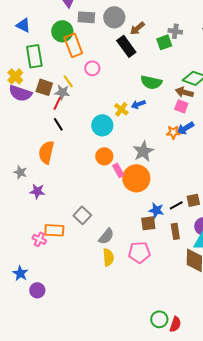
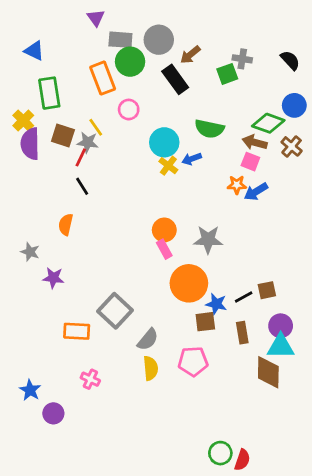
green circle: (62, 31) -> (130, 62), moved
purple semicircle: (20, 93) -> (30, 144), turned 70
cyan circle: (102, 125) -> (164, 142), moved
orange star: (173, 132) -> (237, 185), moved
gray star: (143, 151) -> (208, 240), moved, turned 30
orange semicircle: (46, 152) -> (66, 224), size x0.7
orange circle: (104, 156) -> (164, 230), moved
orange circle: (136, 178) -> (189, 283), moved
gray square: (82, 215) -> (115, 311), size x1.4
pink cross: (39, 239) -> (90, 379), moved

